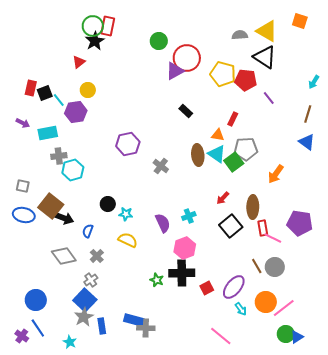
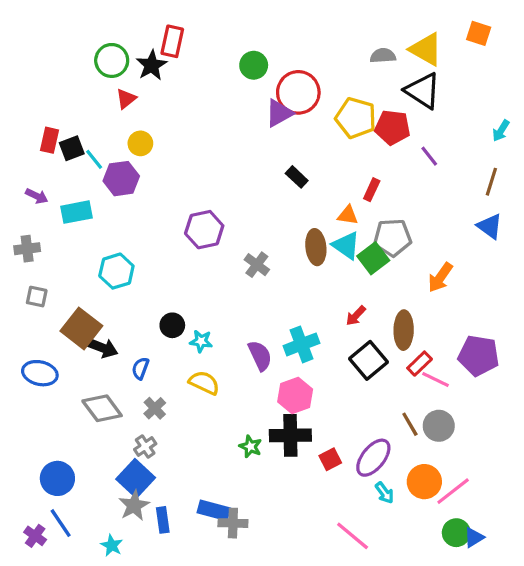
green circle: (93, 26) -> (112, 60), moved
gray cross: (59, 156) -> (27, 249), moved
blue ellipse: (24, 215) -> (40, 373), moved
cyan cross: (189, 216) -> (302, 344), size x1.5
red rectangle: (263, 228) -> (420, 364), turned 56

